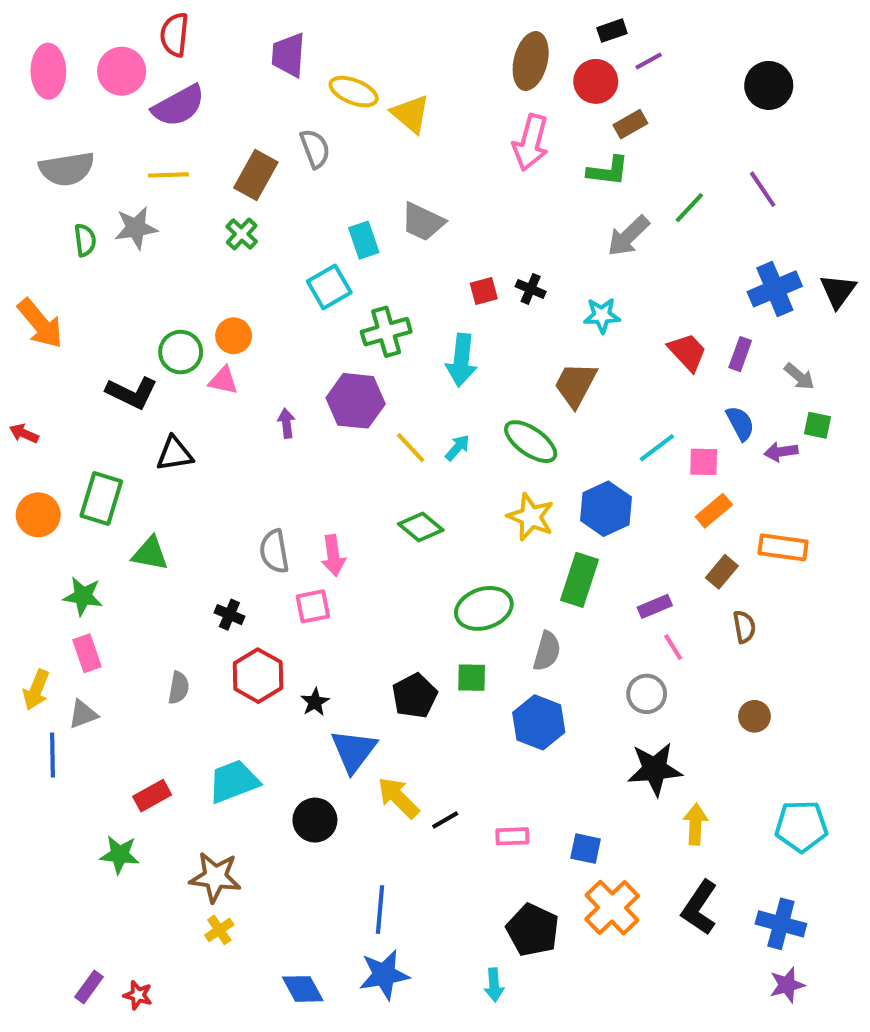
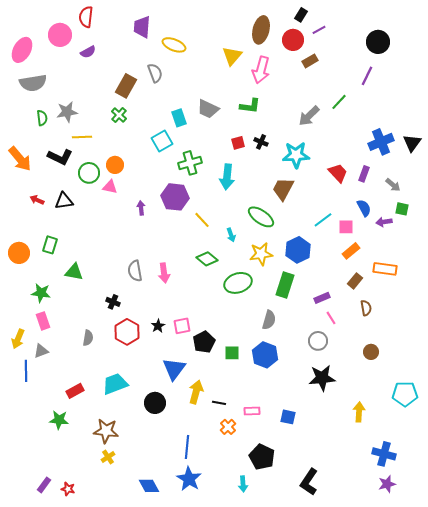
black rectangle: (612, 31) -> (301, 15), turned -40
pink ellipse: (48, 71) -> (22, 50), moved, turned 30
purple semicircle: (179, 106) -> (88, 52), size x0.6
yellow triangle: (411, 114) -> (232, 56), moved, turned 30
green L-shape: (608, 171) -> (250, 106), moved
yellow line: (168, 175) -> (82, 137), moved
purple line: (763, 189) -> (367, 76), moved, turned 60
cyan star: (602, 315) -> (296, 155), size x1.5
black L-shape: (132, 393) -> (60, 157), moved
red arrow: (24, 433) -> (37, 200), moved
cyan arrow: (457, 448) -> (231, 235), moved, turned 120
black triangle: (175, 454) -> (64, 201), moved
green rectangle: (101, 499) -> (50, 245), size x0.7
yellow star: (531, 517) -> (261, 254), turned -30
pink square: (313, 606) -> (182, 326), moved
green ellipse: (484, 608) -> (238, 283), moved
green square: (472, 678) -> (232, 353), moved
black star: (315, 702) -> (158, 326), moved
yellow arrow: (398, 798) -> (196, 392), turned 60
black line: (445, 820) -> (219, 403), turned 40
yellow arrow: (695, 824) -> (359, 412), moved
cyan pentagon: (801, 826) -> (405, 394), moved
orange cross: (612, 908) -> (228, 427), moved, size x0.6
black L-shape: (700, 908) -> (309, 482), moved
blue star: (384, 975) -> (189, 479), turned -30

